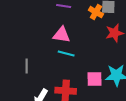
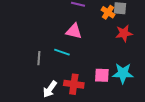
cyan line: (66, 54) -> (62, 52), moved

